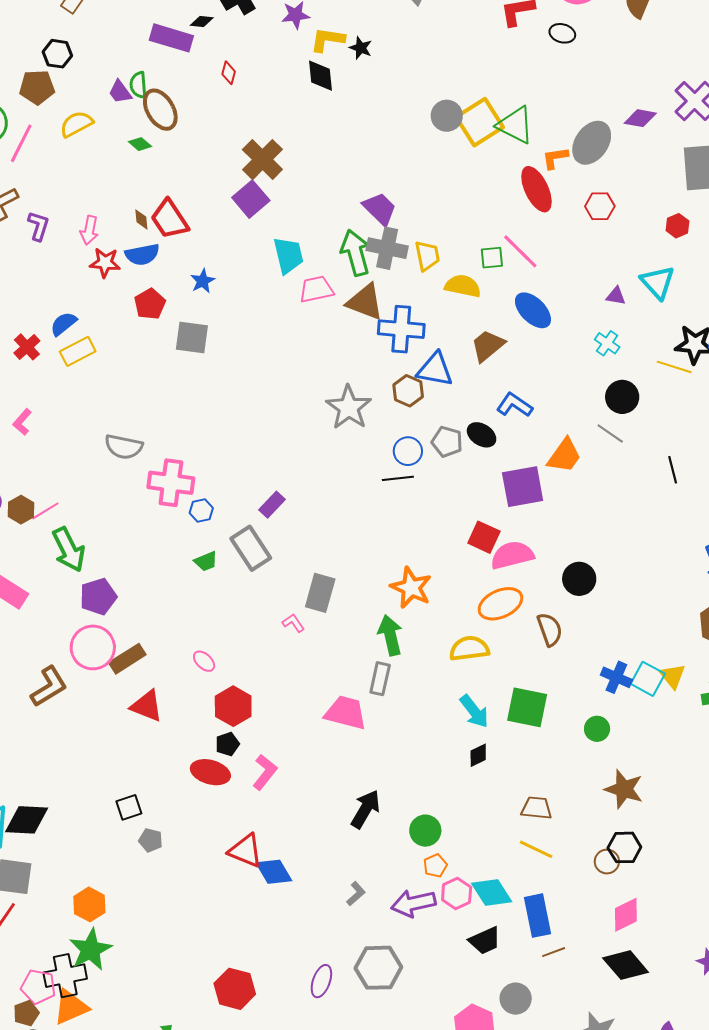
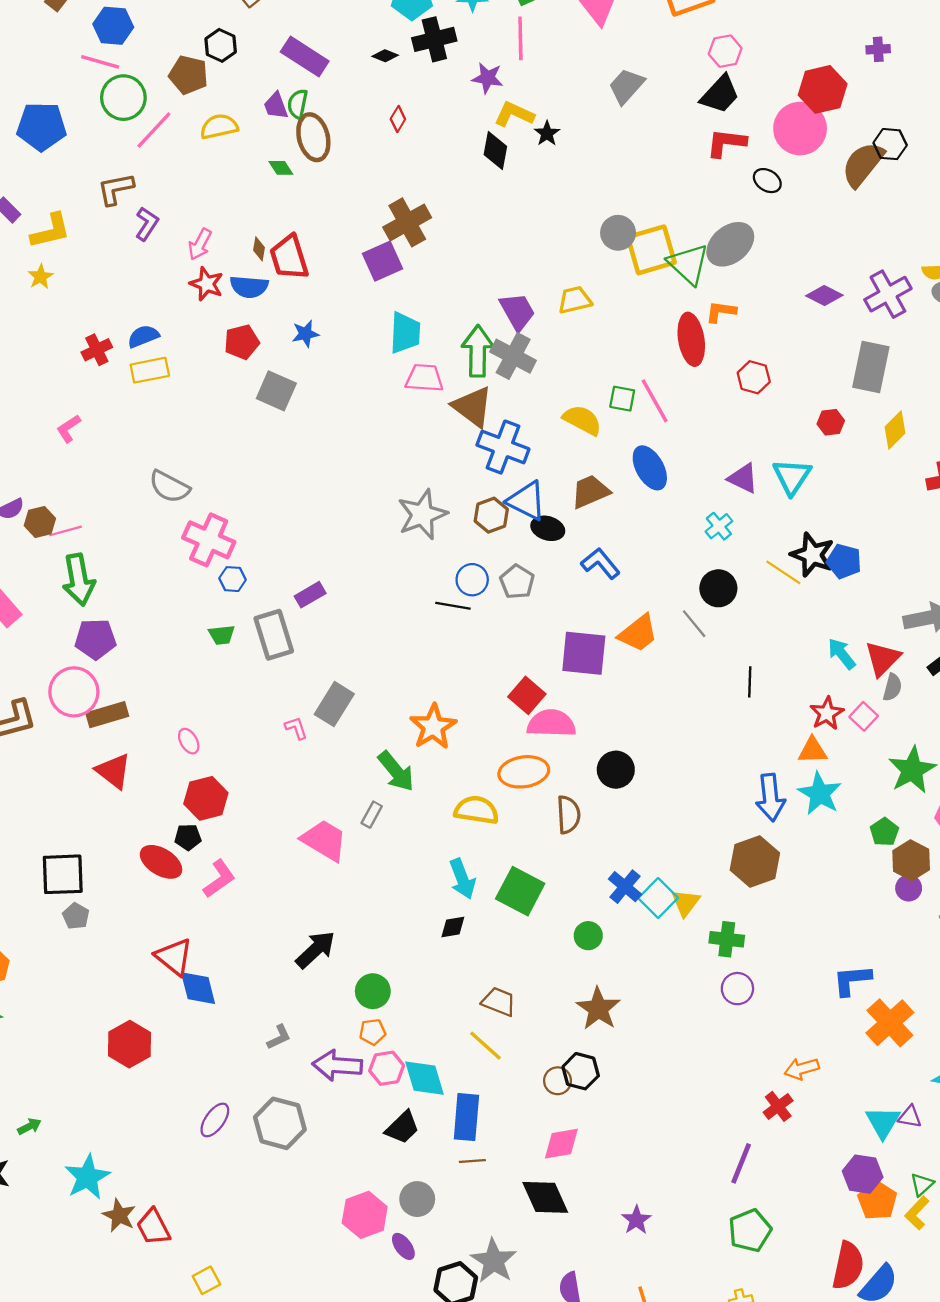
purple rectangle: (171, 38) -> (305, 57), moved
gray ellipse: (592, 143) -> (730, 244), moved
yellow trapezoid: (427, 256) -> (575, 300), moved, turned -108
purple triangle: (616, 296) -> (743, 478), size x1.4
black ellipse: (482, 435) -> (548, 528), moved, turned -32
green arrow: (390, 635) -> (396, 771), turned 138
gray rectangle: (380, 679) -> (372, 815), size x0.7
black square: (129, 807) -> (63, 874), size x1.6
black trapezoid: (485, 941) -> (402, 1128), turned -36
red hexagon: (235, 989) -> (130, 1044), moved

